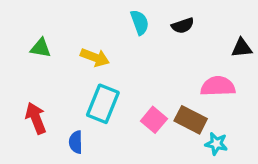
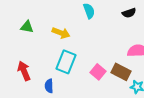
black semicircle: (183, 26) -> (129, 13), moved

